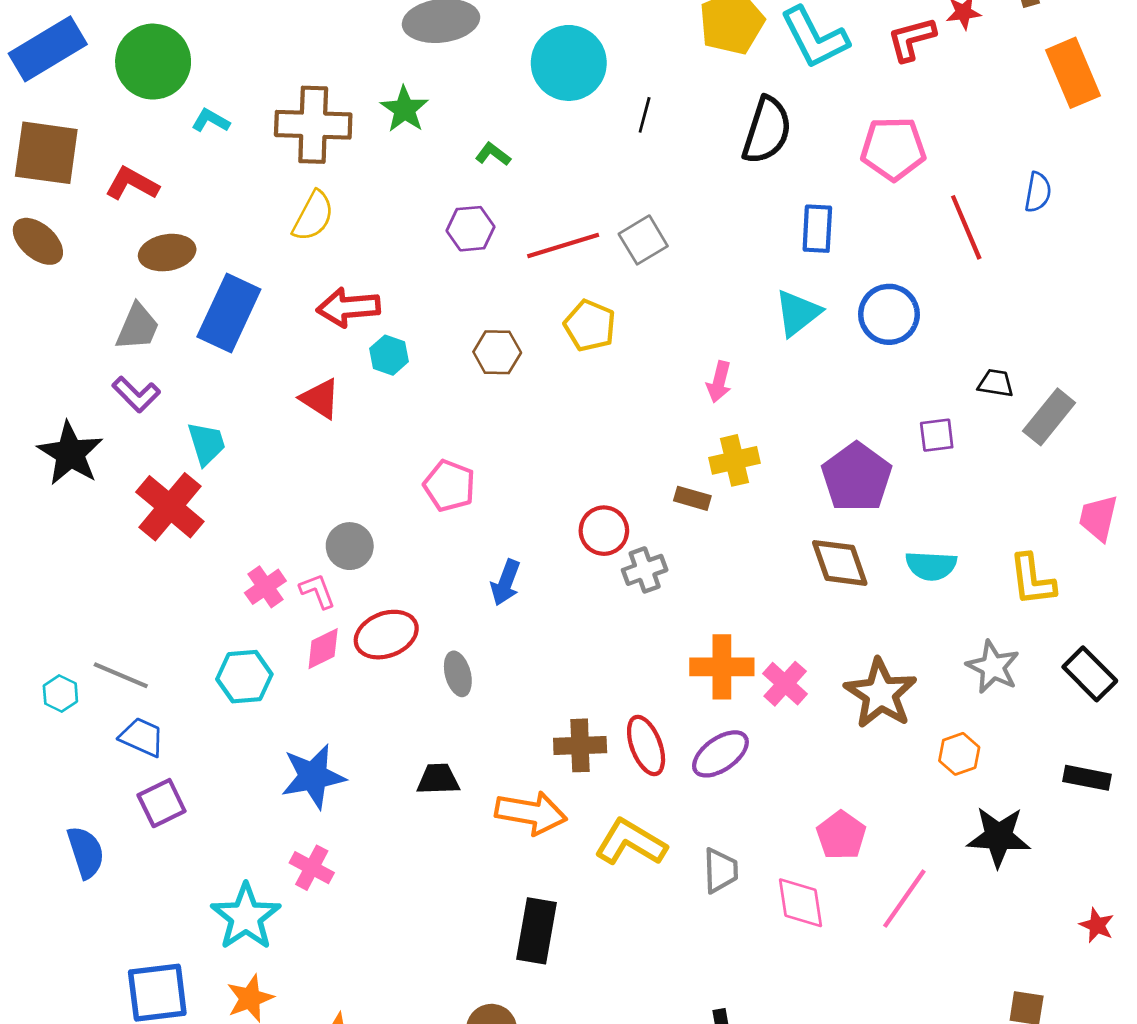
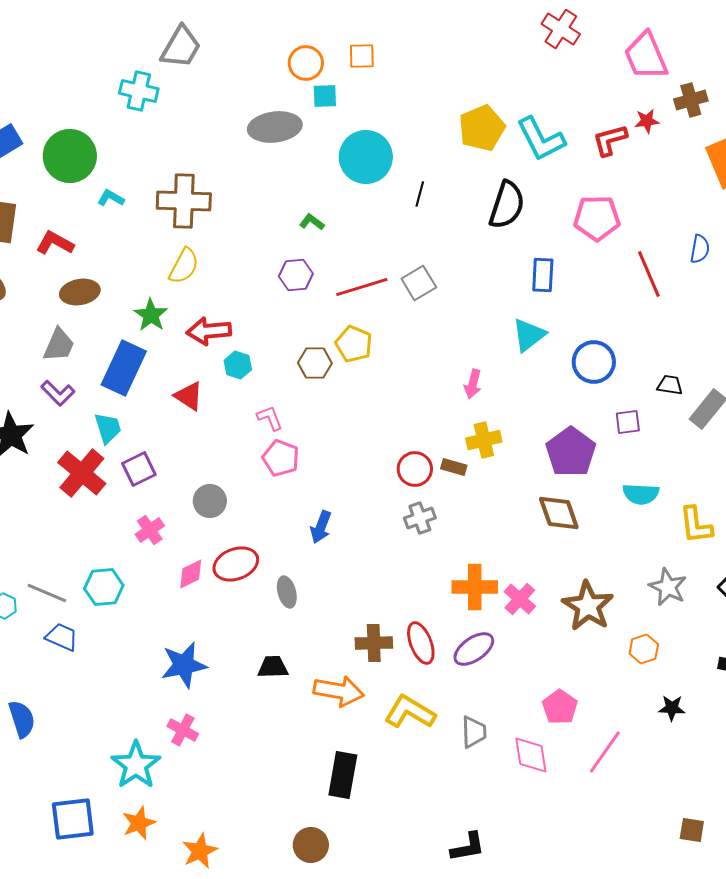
green star: (404, 109) -> (151, 315), moved
blue rectangle: (229, 313) -> (124, 368), moved
blue circle: (889, 314) -> (594, 362), moved
yellow pentagon: (590, 326) -> (354, 344), moved
red circle: (604, 531) -> (415, 469), moved
cyan semicircle: (931, 566) -> (641, 494), moved
pink L-shape: (317, 591) -> (270, 418), moved
cyan hexagon: (244, 677) -> (104, 587), moved
purple square: (162, 803) -> (139, 469), moved
black star: (999, 837) -> (672, 708), size x0.6

